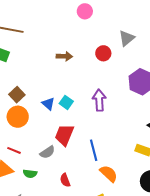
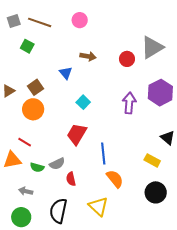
pink circle: (85, 11) -> (80, 20), moved
gray triangle: (127, 38) -> (152, 47), size x1.4
purple arrow: (99, 100) -> (129, 103), moved
blue triangle: (48, 104) -> (66, 73), moved
gray semicircle: (47, 152) -> (57, 164), moved

